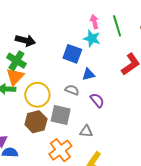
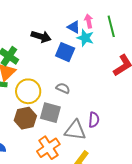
black arrow: (25, 40) -> (41, 37), moved
blue triangle: (89, 74) -> (74, 27), moved, turned 40
purple semicircle: (97, 100) -> (94, 120), moved, turned 42
gray triangle: (86, 131) -> (75, 130), size x1.6

